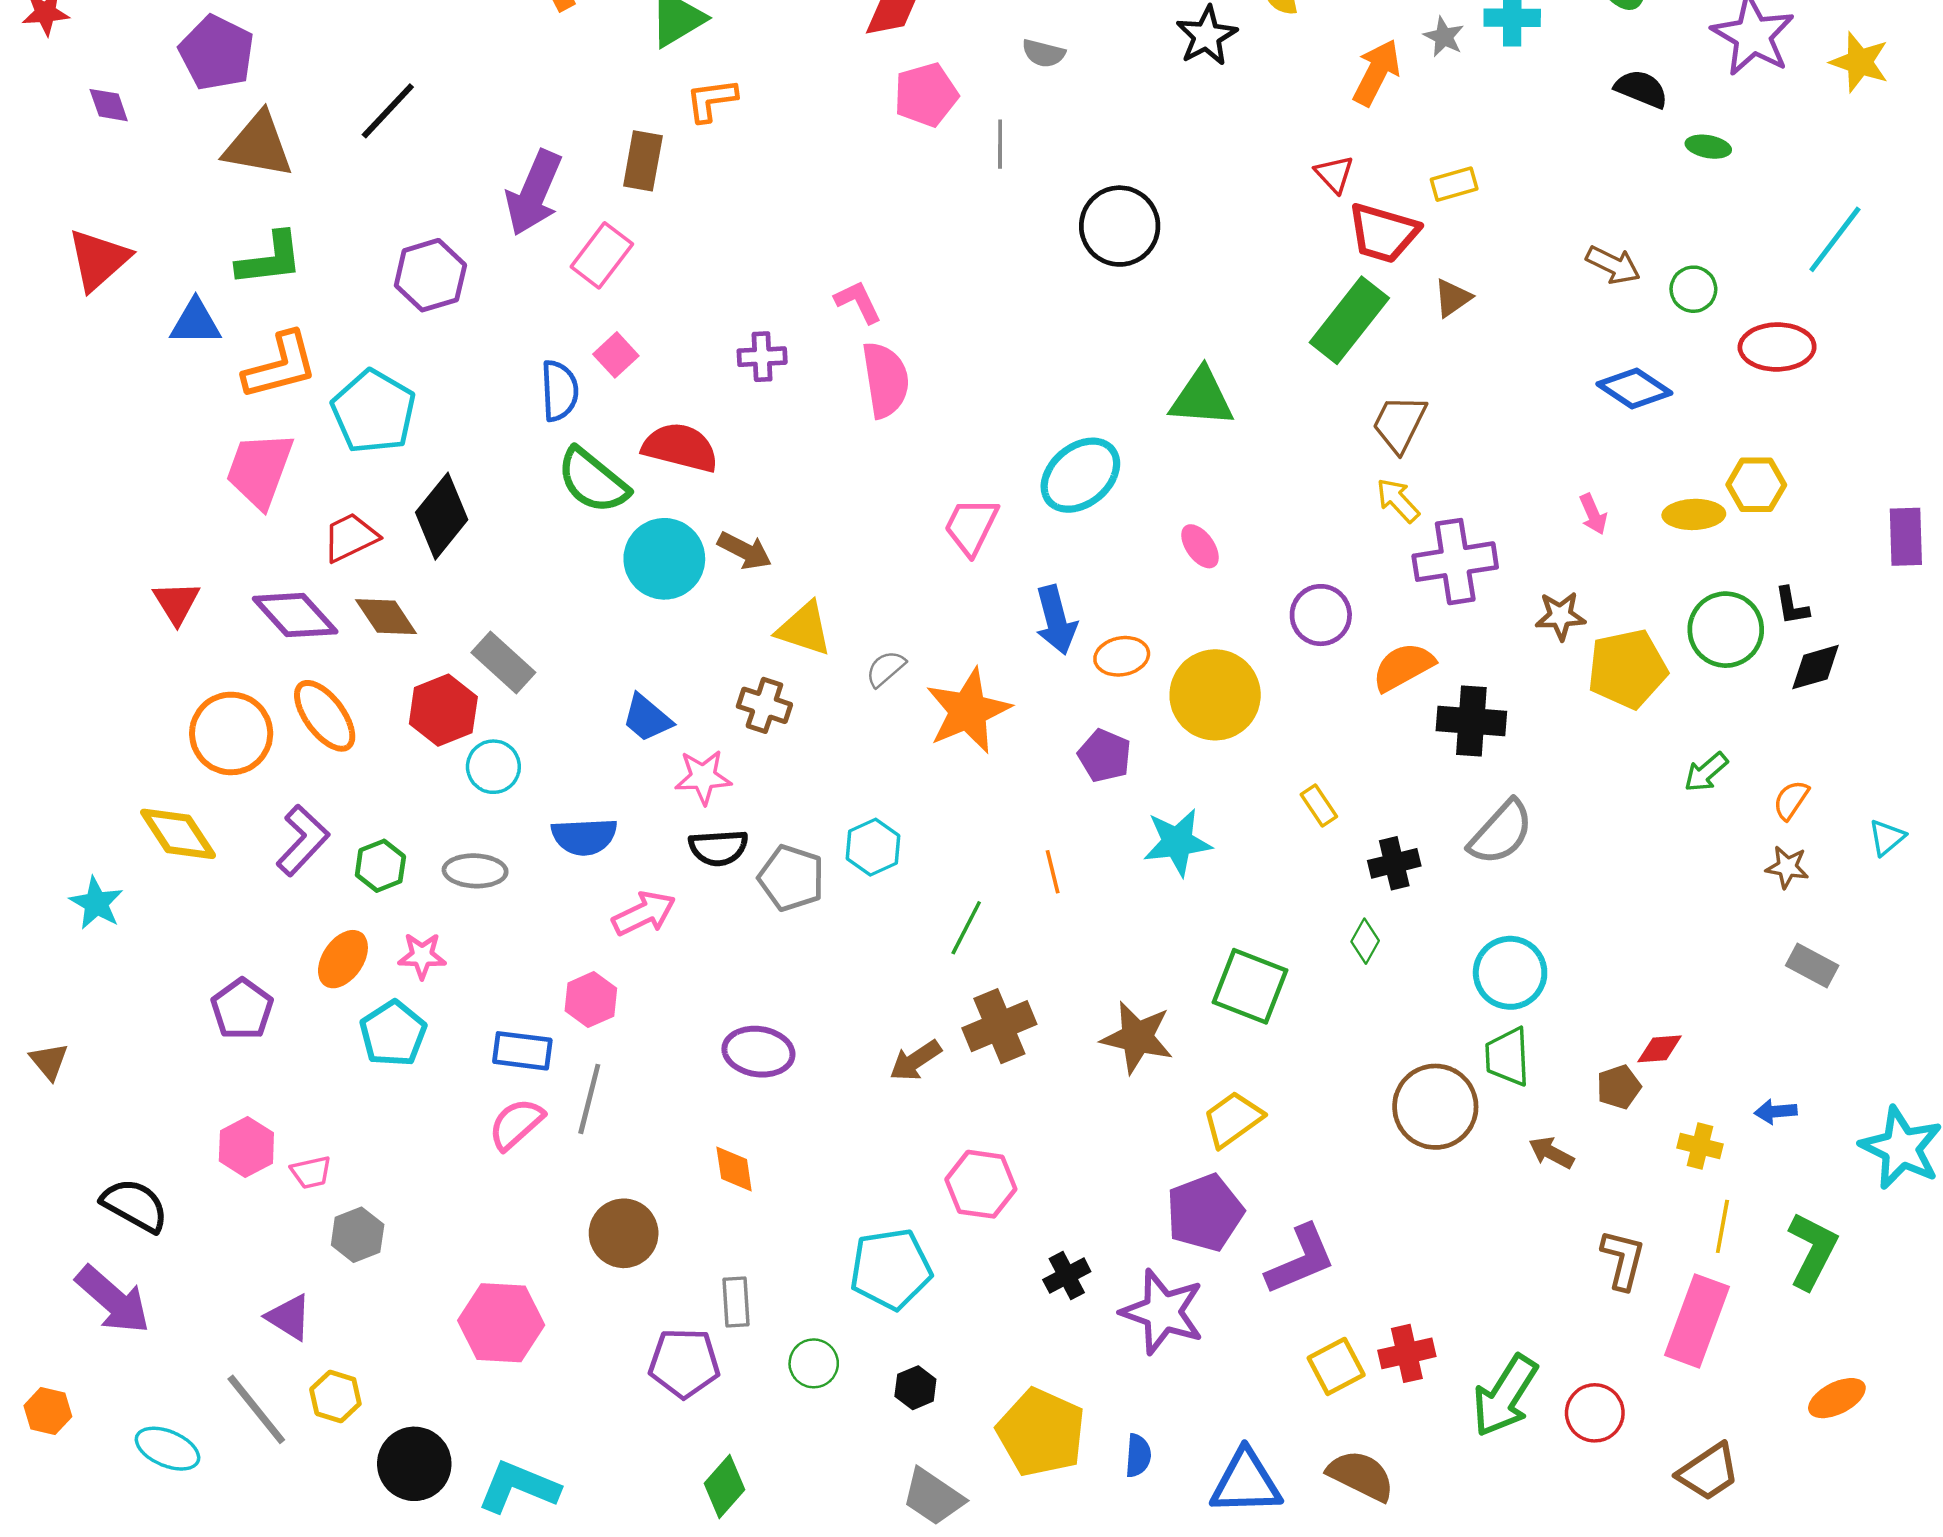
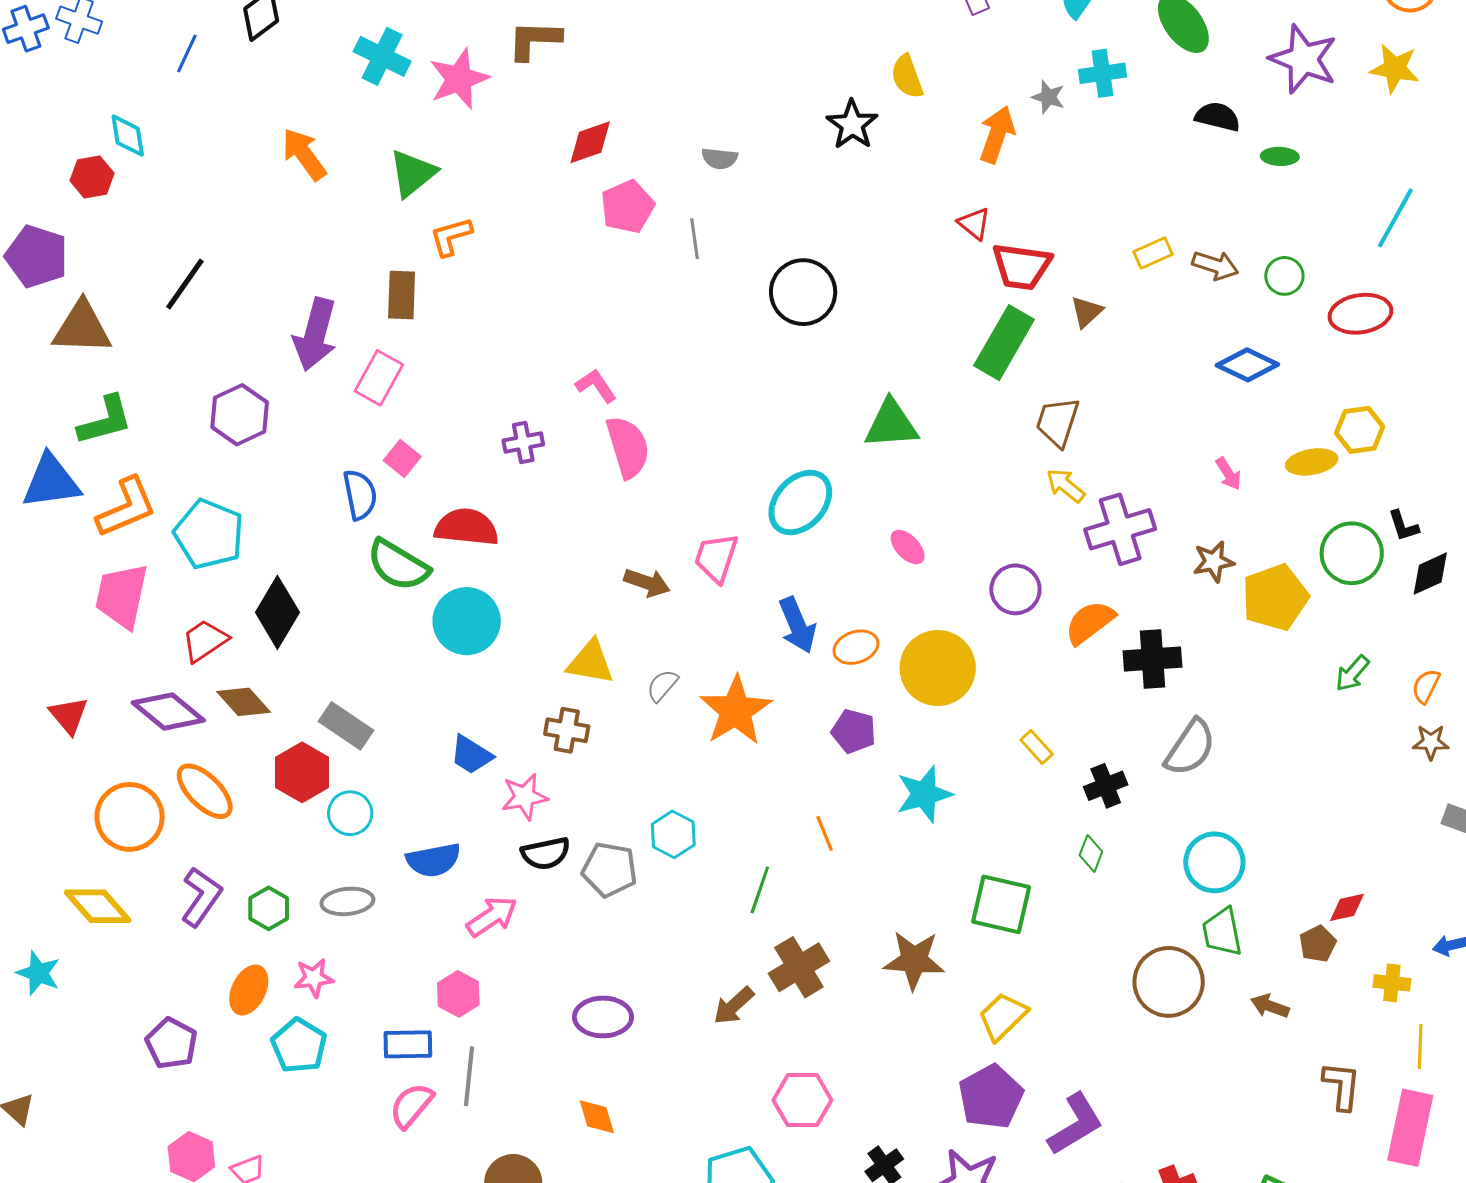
yellow rectangle: (1454, 184) -> (1153, 253), moved
blue triangle: (195, 322) -> (51, 482), size x1.4
brown arrow: (745, 551) -> (647, 583), moved

